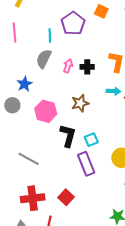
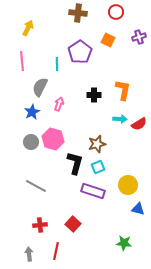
gray semicircle: (44, 59) -> (40, 87), moved
pink arrow: (68, 66) -> (59, 104), moved
brown star: (80, 103) -> (97, 144), moved
gray circle: (12, 105) -> (31, 142), moved
purple rectangle: (86, 164) -> (93, 191), turned -50
red cross: (33, 198) -> (40, 225), size x0.6

